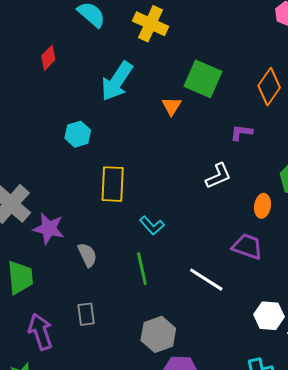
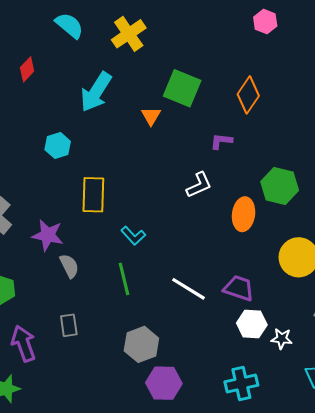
yellow cross: (151, 24) -> (129, 34), turned 32
orange ellipse: (262, 206) -> (244, 214), size x1.4
purple star: (49, 228) -> (48, 235), moved
purple trapezoid: (247, 246) -> (239, 288), moved

